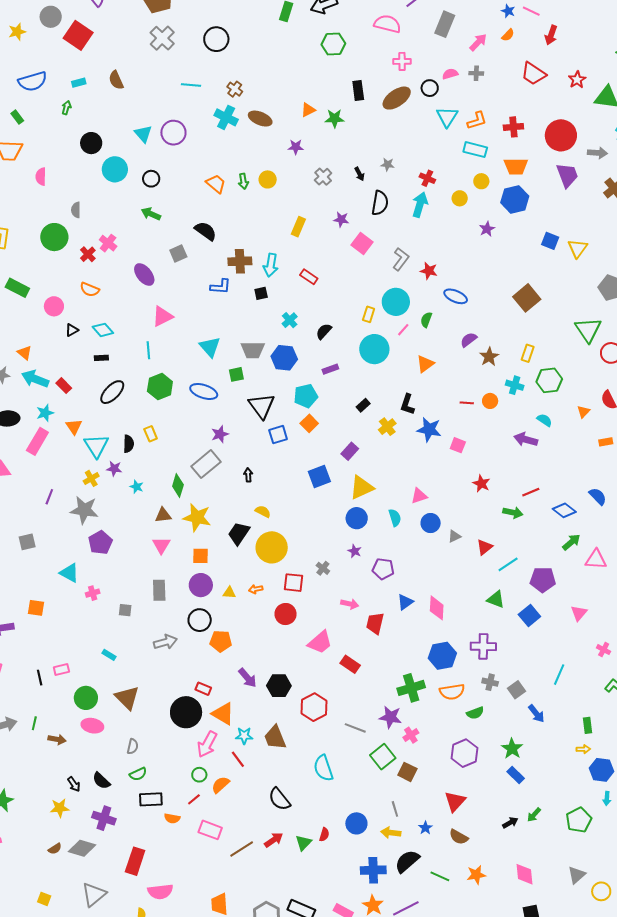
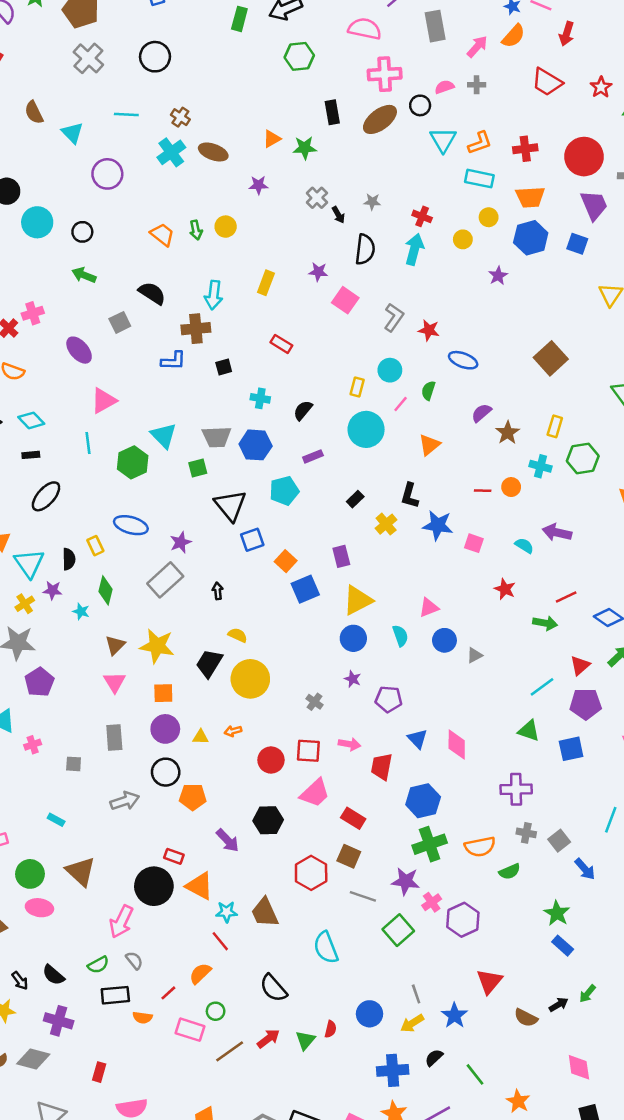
gray rectangle: (445, 24) -> (435, 26), turned -30
orange semicircle: (508, 35) -> (513, 36), size x1.5
pink cross: (402, 61) -> (385, 74), size x1.5
cyan cross: (226, 117) -> (171, 152), turned 30
cyan triangle: (143, 134) -> (72, 133), moved
gray cross: (323, 177) -> (317, 198), moved
blue square: (550, 241) -> (577, 244), moved
pink cross: (108, 243) -> (33, 313), turned 36
cyan arrow: (271, 265) -> (214, 295), moved
cyan circle: (396, 302) -> (390, 370), size x0.7
cyan cross: (290, 320) -> (260, 398), turned -35
green hexagon: (160, 386) -> (133, 462), moved
blue ellipse: (204, 391) -> (131, 525), moved
cyan semicircle: (545, 420) -> (524, 546), moved
orange square: (309, 423) -> (286, 561), moved
purple rectangle: (350, 451) -> (341, 556), turned -54
green diamond: (178, 486) -> (105, 590), moved
brown triangle: (163, 515) -> (115, 645), turned -36
red triangle: (485, 547) -> (580, 665), moved
red square: (293, 583) -> (308, 751), moved
blue triangle: (405, 602) -> (417, 739), turned -36
blue square: (529, 616) -> (571, 749), turned 30
blue hexagon: (442, 656) -> (423, 801), moved
black hexagon: (279, 686) -> (268, 820), moved
pink arrow: (207, 744) -> (121, 922), moved
gray semicircle: (133, 746) -> (134, 960), moved, turned -49
purple hexagon: (464, 753) -> (463, 920), moved
brown square: (407, 772) -> (349, 856), moved
green circle: (199, 775) -> (216, 1011), moved
blue star: (425, 828) -> (454, 1016), size x1.5
yellow arrow: (391, 833) -> (412, 1023), turned -36
brown semicircle: (459, 837) -> (526, 1018), moved
red rectangle: (135, 861) -> (99, 1072), size x0.6
black semicircle: (407, 861) -> (434, 1058), size x0.6
orange star: (476, 875) -> (518, 1101), moved, turned -30
green line: (440, 876) -> (475, 1074), turned 30

